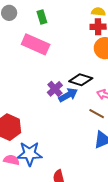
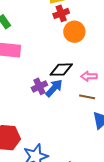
purple cross: (55, 89) -> (39, 86), turned 35

